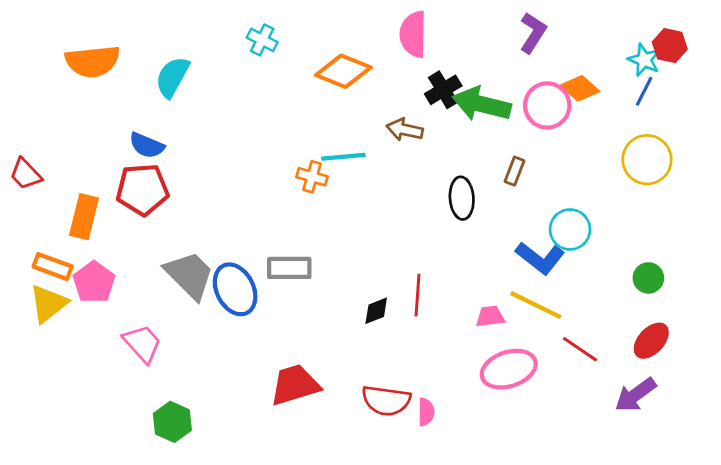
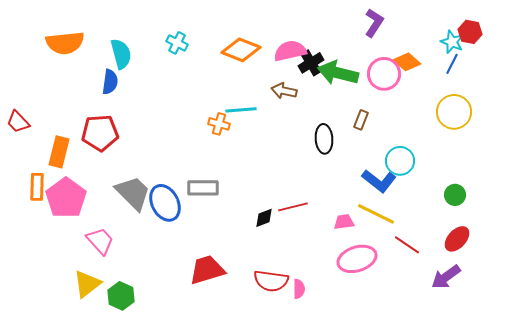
pink semicircle: (413, 34) -> (290, 51), moved, turned 76
cyan cross: (262, 40) -> (177, 43), moved
cyan semicircle: (172, 77) -> (121, 54), turned 136
blue semicircle: (147, 145) -> (110, 82), moved, turned -105
orange rectangle: (53, 267) -> (37, 187), turned 72
pink pentagon: (94, 282) -> (66, 198), size x1.4
red line: (418, 295) -> (293, 207), turned 72
yellow triangle: (48, 304) -> (87, 284), moved

